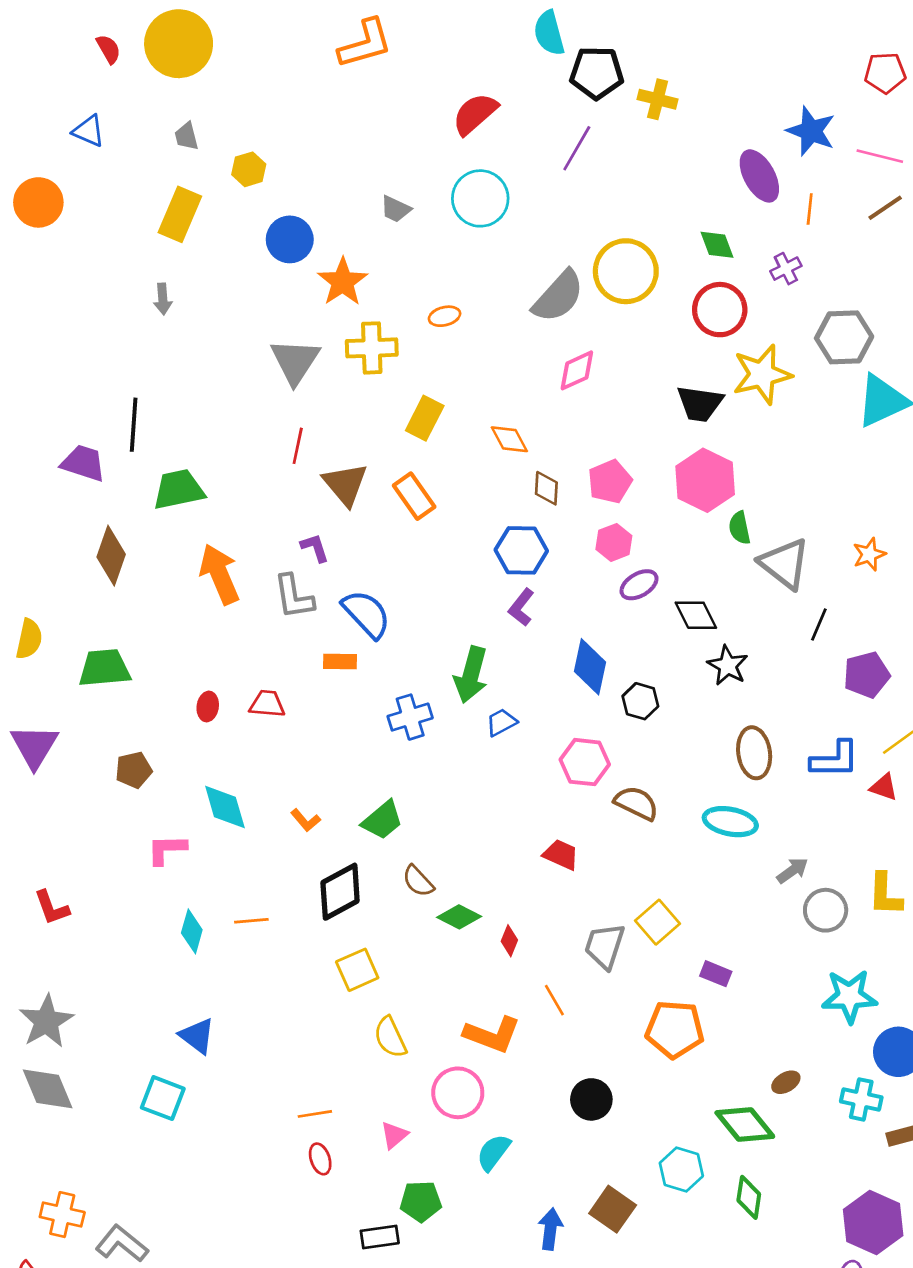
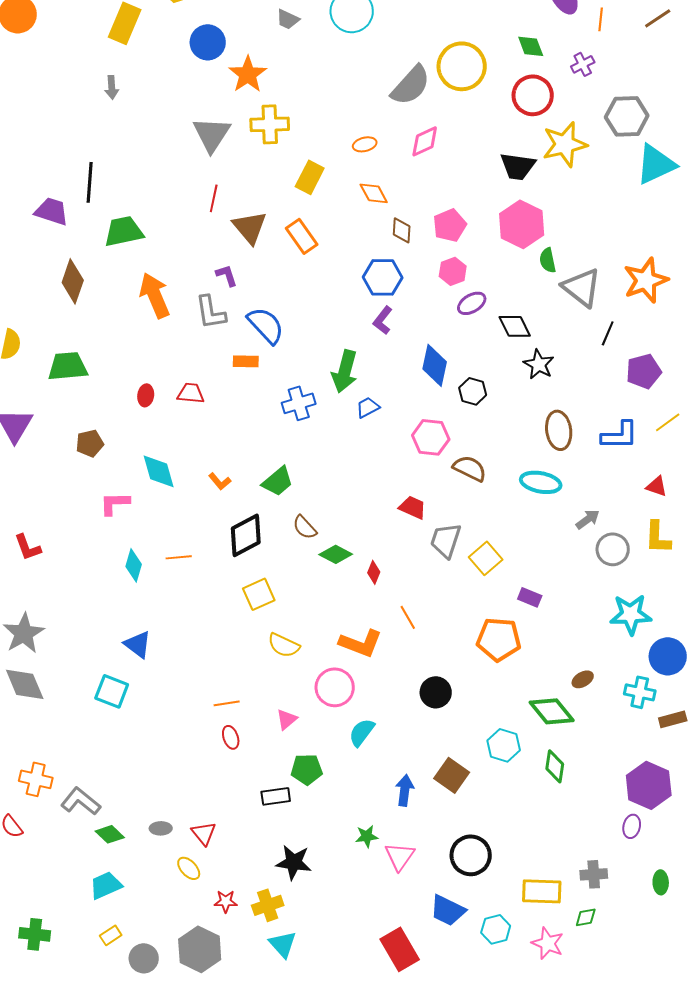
orange ellipse: (445, 316) -> (365, 144), moved
orange star: (869, 554) -> (646, 280), size x1.8
red triangle: (884, 787) -> (657, 486), moved
gray trapezoid: (605, 946) -> (446, 540), moved
yellow semicircle: (390, 1037) -> (284, 645), turned -40

